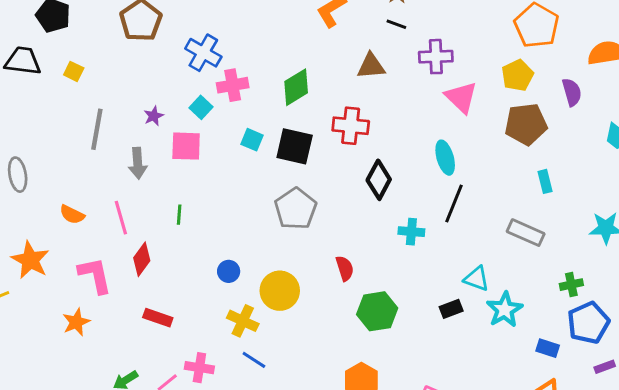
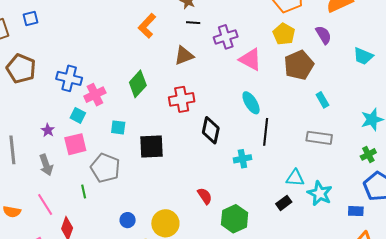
black square: (295, 146) -> (152, 147), moved
gray pentagon: (296, 209) -> (105, 168), moved
green cross: (571, 285) -> (368, 154), moved

